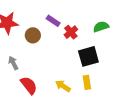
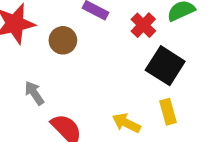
red cross: (71, 32) -> (143, 25), moved
black square: (88, 56) -> (165, 66), turned -35

